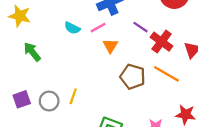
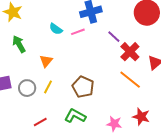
orange triangle: (110, 46) -> (46, 61), moved
brown pentagon: (133, 77) -> (83, 87), moved

